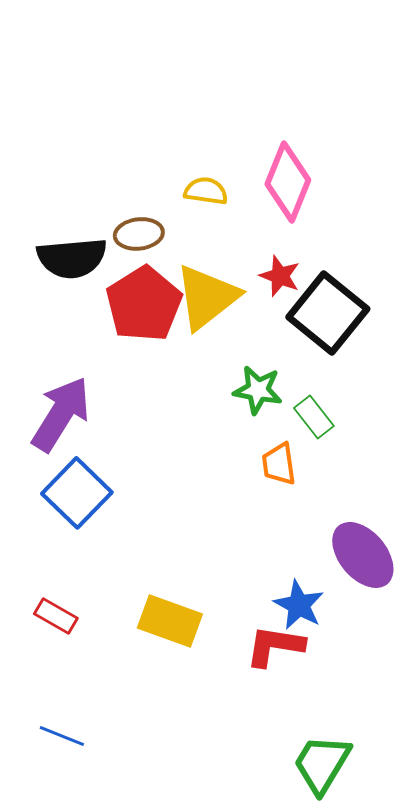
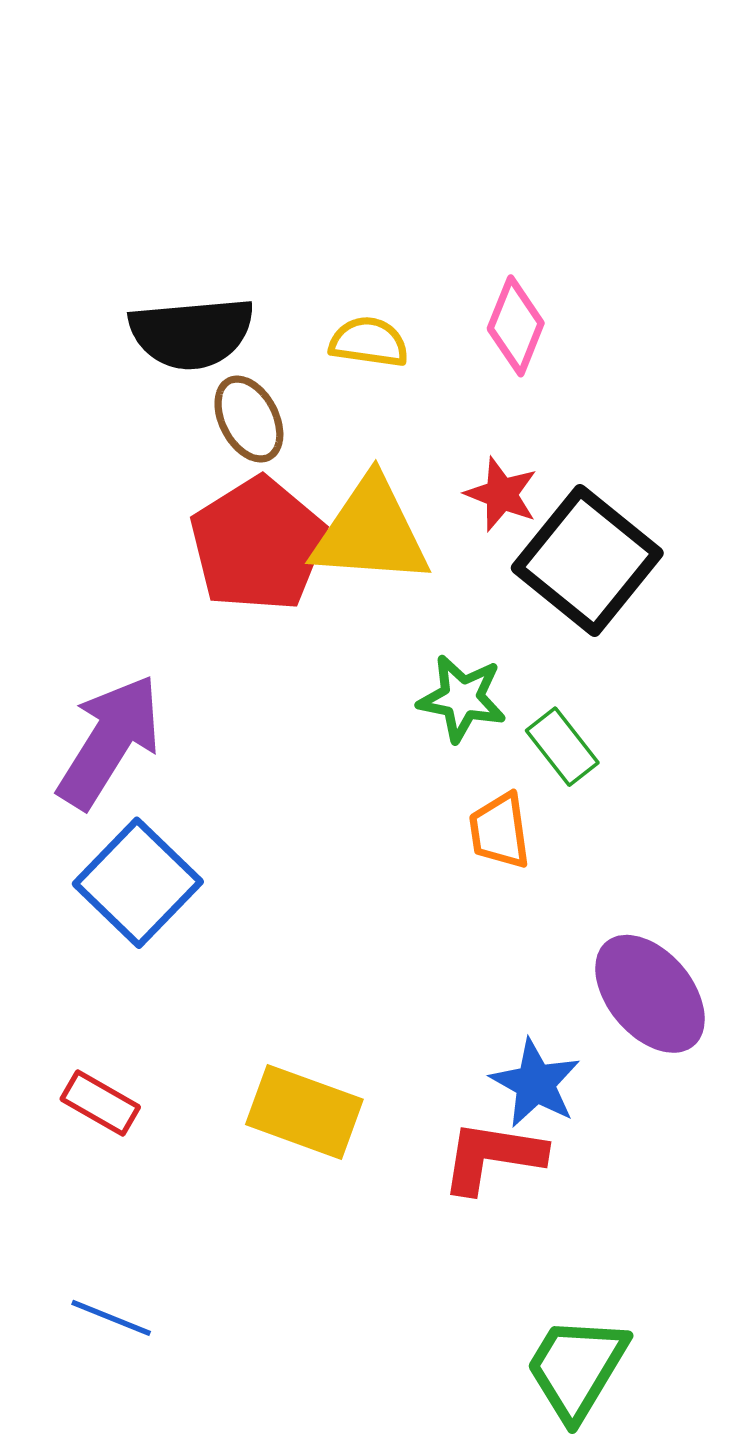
pink diamond: (288, 182) -> (516, 326), size x0.7
brown ellipse: (139, 234) -> (249, 419), turned 69
black semicircle: (72, 258) -> (192, 333), moved
yellow triangle: (207, 297) -> (371, 532), turned 42

